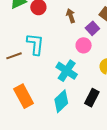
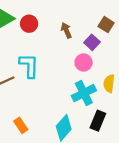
cyan cross: (67, 71) -> (84, 93), moved, turned 35
orange rectangle: (24, 96) -> (21, 125), size x0.6

